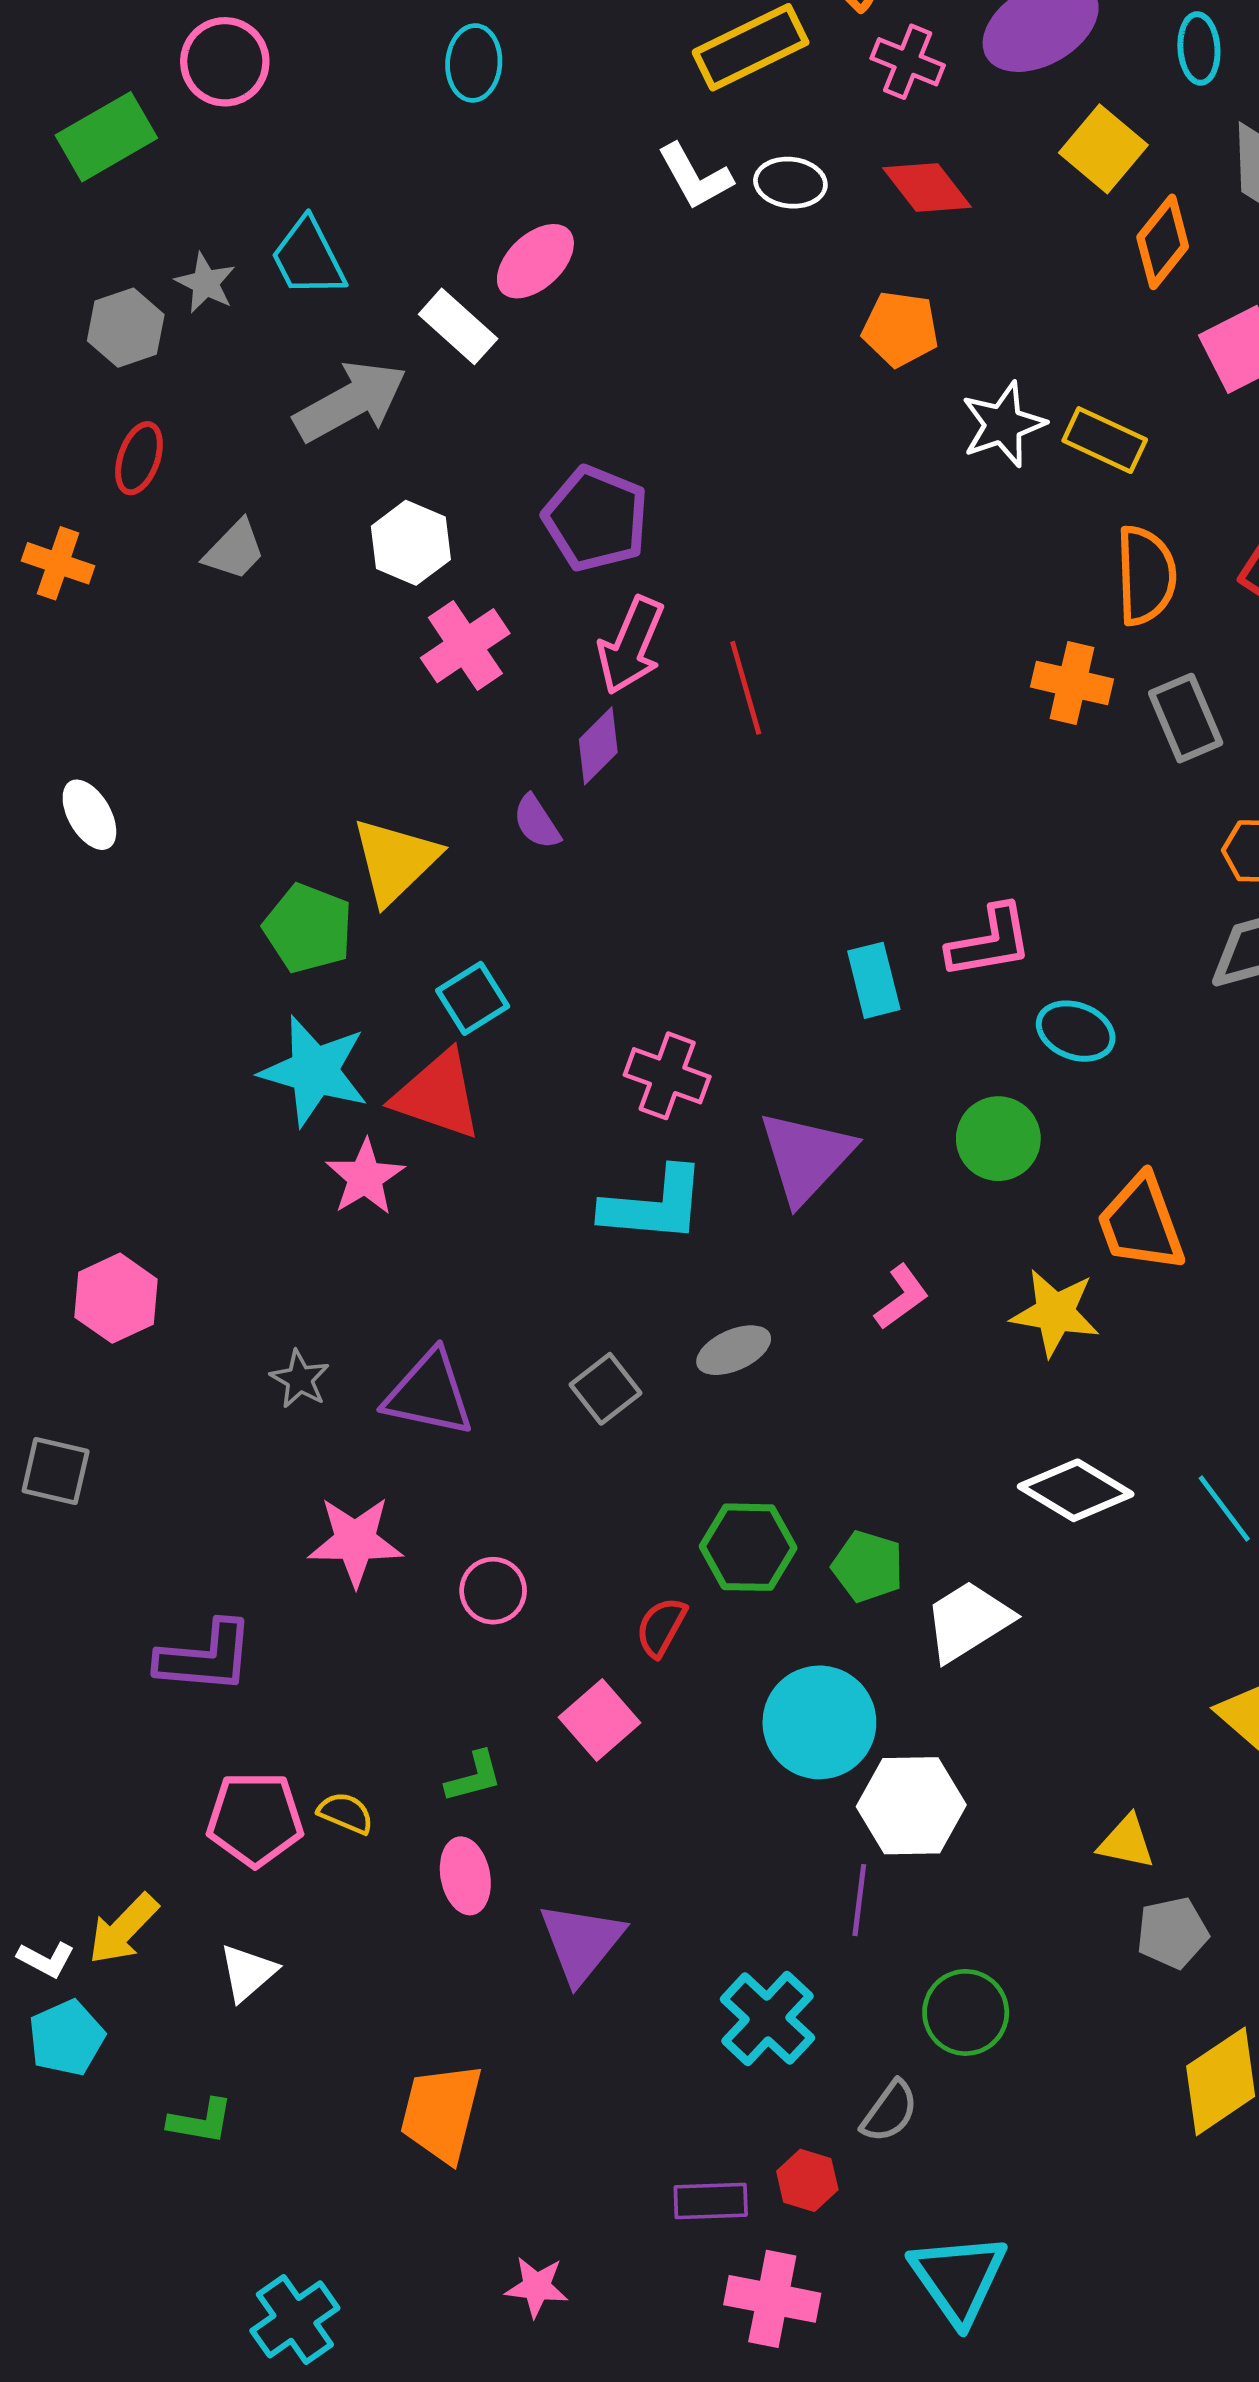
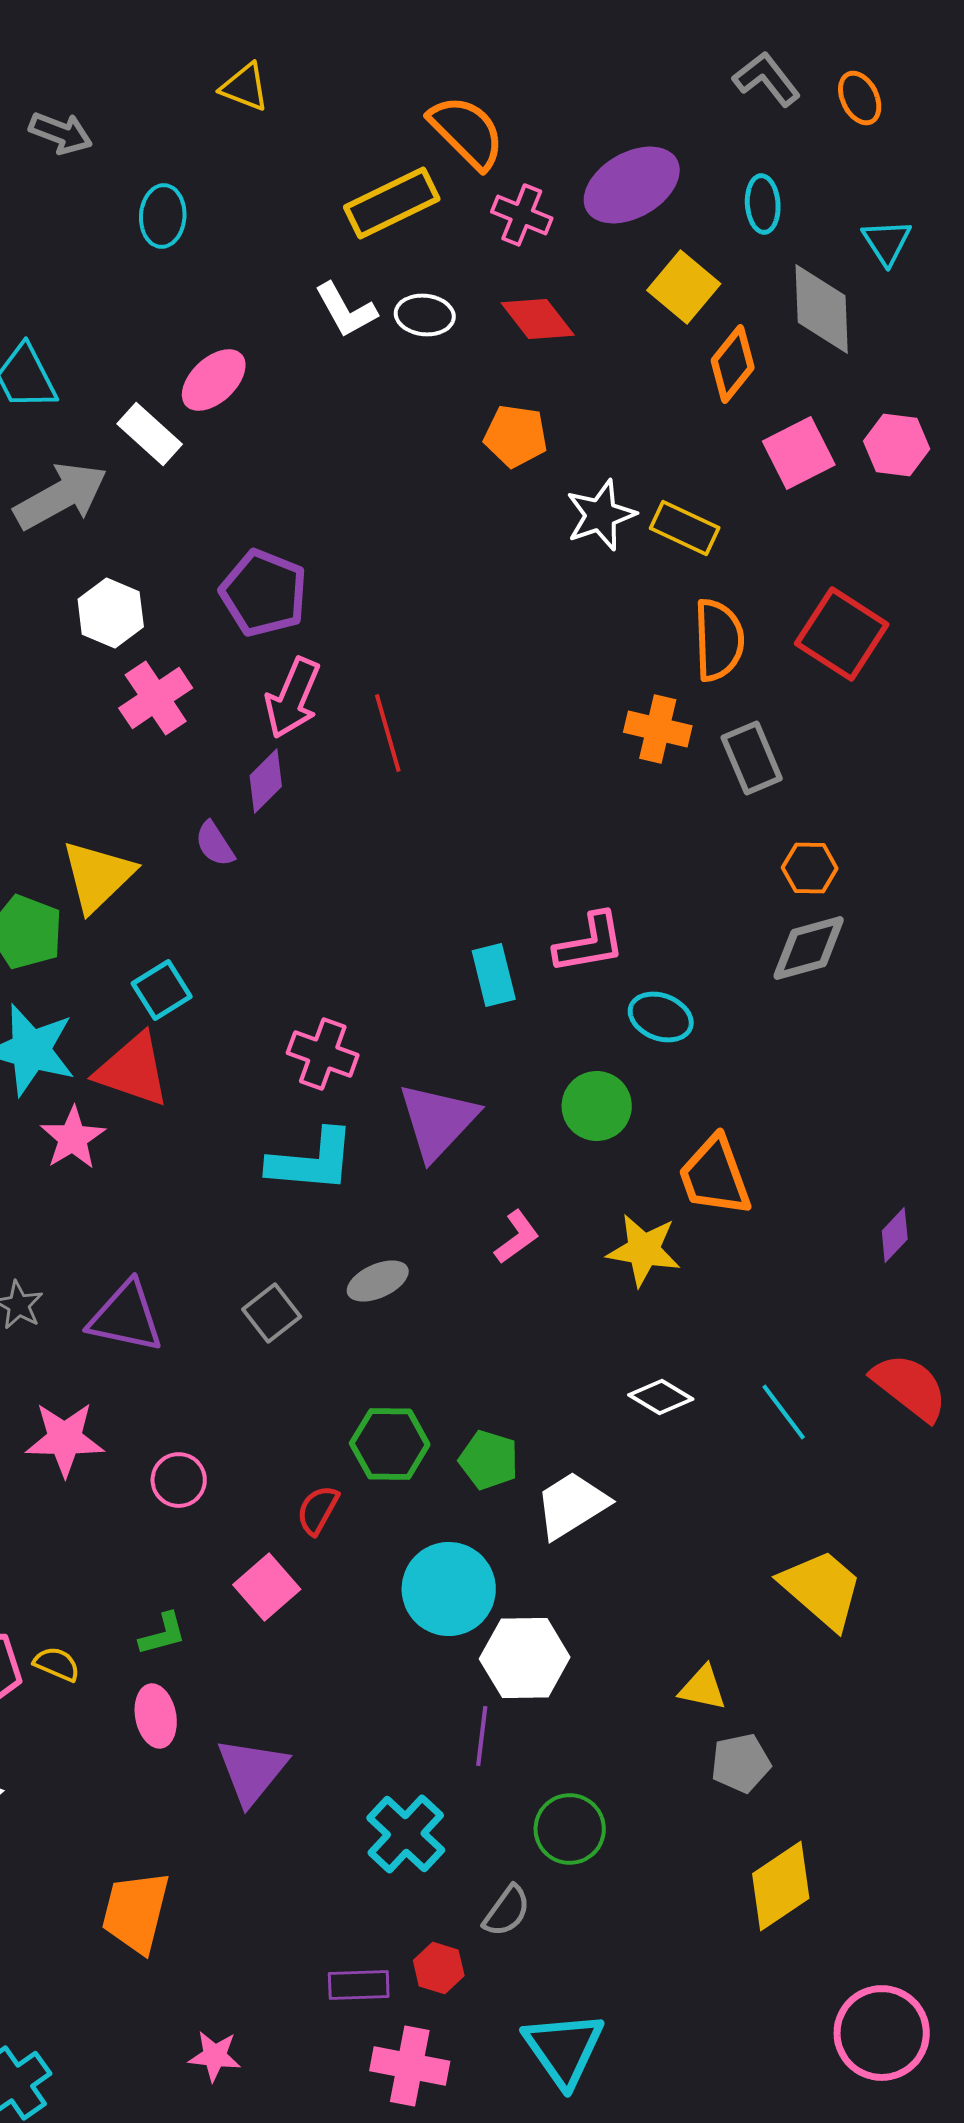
white diamond: (1076, 1490) -> (661, 1397), size x0.7

